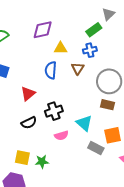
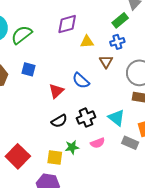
blue semicircle: (51, 70) -> (81, 81), moved, turned -48
black cross: (54, 111) -> (86, 118), moved
pink semicircle: (61, 135) -> (98, 143), moved
green star: (42, 162) -> (72, 147), moved

